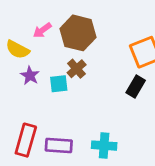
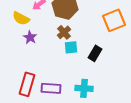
cyan square: (59, 84) -> (71, 47), moved
black rectangle: (136, 87) -> (95, 53), moved

